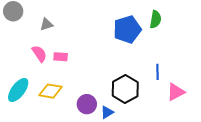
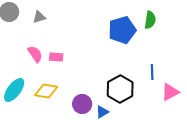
gray triangle: (46, 24) -> (39, 17), moved

